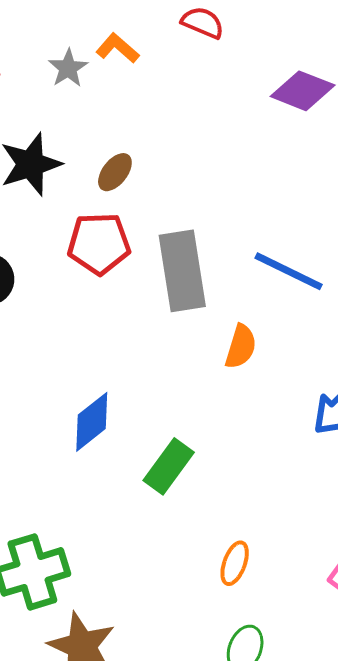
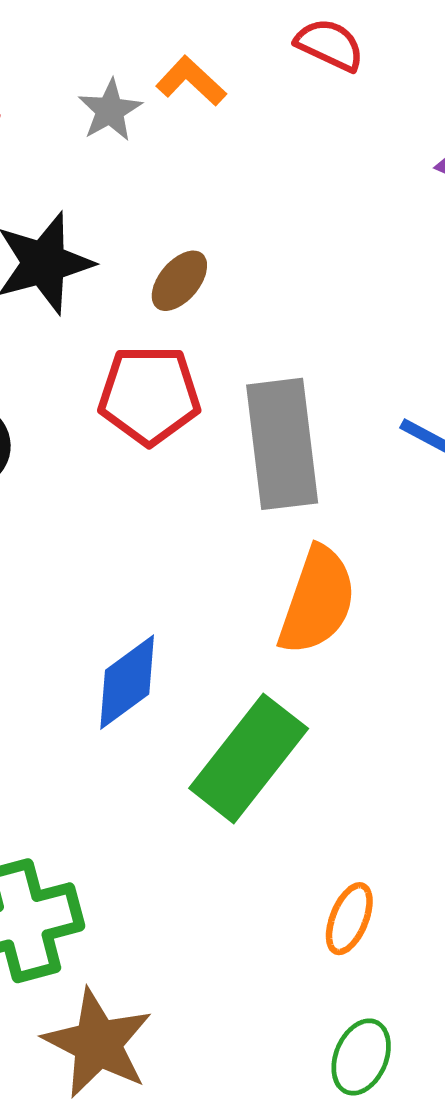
orange semicircle: (241, 347) -> (317, 601), moved, size x1.5
green rectangle: (169, 466) -> (249, 758), size x1.4

